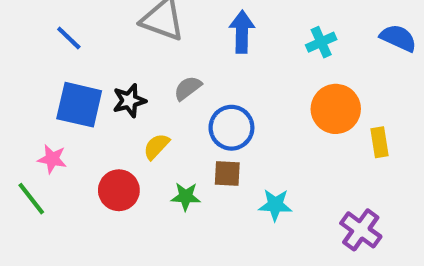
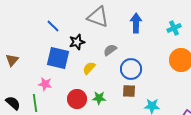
black star: (129, 101) -> (77, 42), moved
yellow semicircle: (156, 146) -> (89, 68), moved
green star: (186, 197) -> (99, 98), moved
green line: (31, 199) -> (35, 103), turned 30

